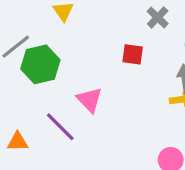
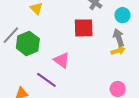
red square: (133, 54) -> (84, 28), size x1.5

